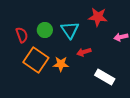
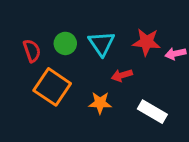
red star: (98, 17) -> (147, 42), moved
orange star: (61, 64) -> (100, 103), moved

